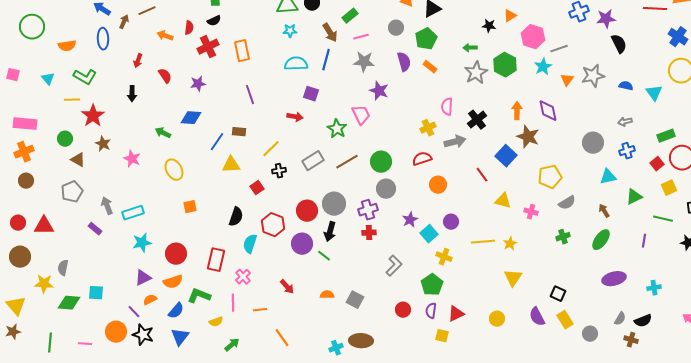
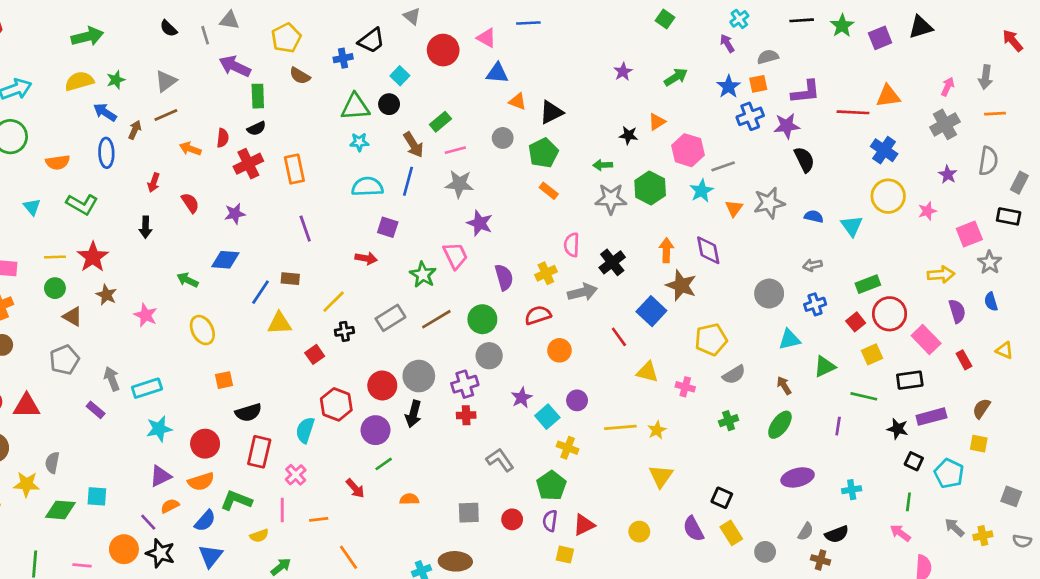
purple semicircle: (404, 62) -> (504, 277), moved
gray star: (476, 73) -> (611, 199), turned 30
yellow line: (72, 100) -> (55, 257), moved
black semicircle: (236, 217) -> (248, 413), moved, turned 54
green line: (324, 256) -> (384, 464), moved, turned -72
gray L-shape: (394, 266) -> (500, 460), turned -80
gray square: (355, 300) -> (469, 513), moved, turned -30

